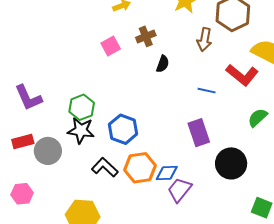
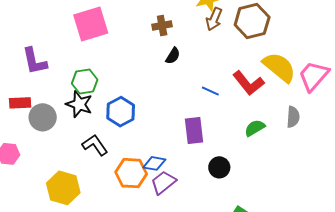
brown arrow: (204, 40) -> (214, 19), moved
pink square: (111, 46) -> (91, 24), moved, size x1.8
black circle: (231, 163) -> (219, 167), size x0.7
orange hexagon: (140, 168) -> (131, 173), moved

